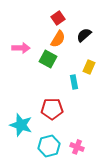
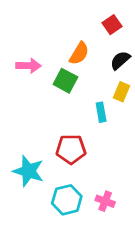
red square: (58, 18) -> (112, 25), moved
black semicircle: (84, 35) -> (120, 60), moved

